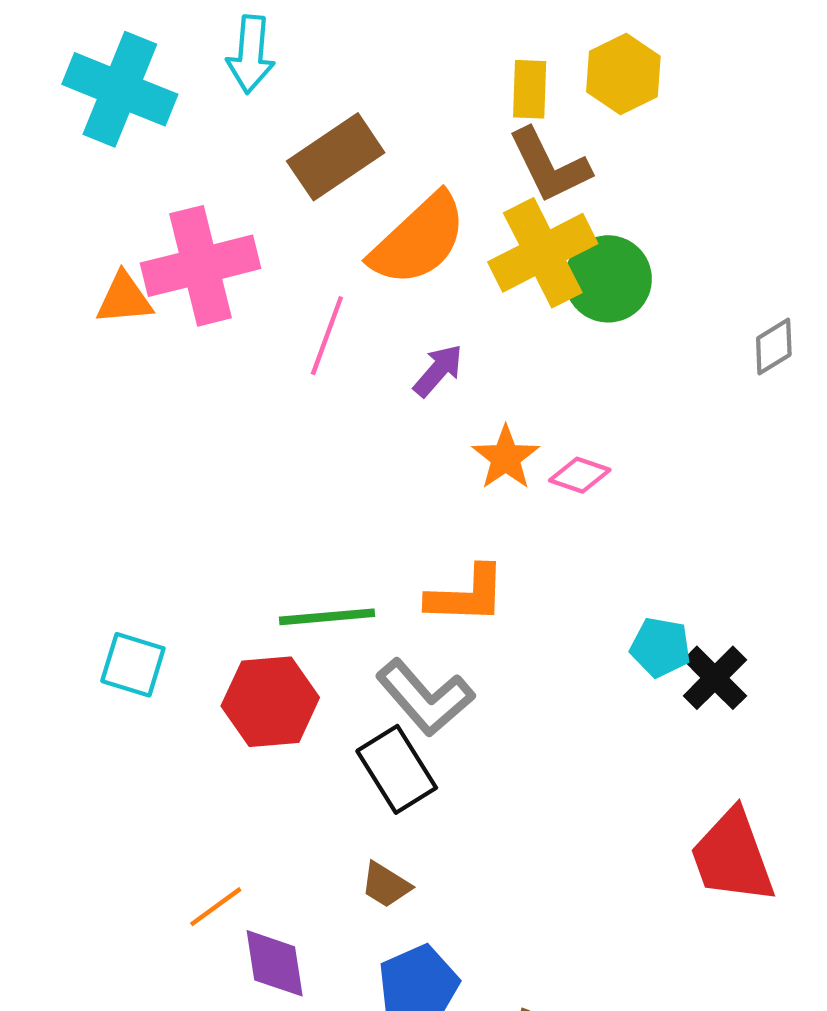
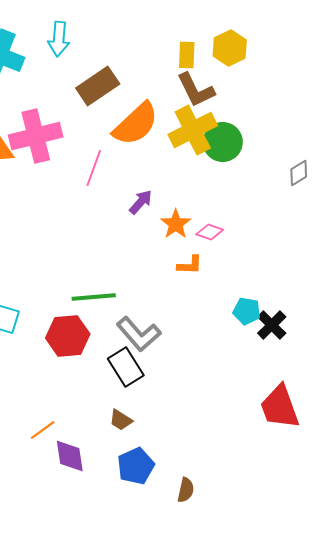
purple arrow: (438, 370) -> (141, 202), moved
orange L-shape: (466, 595) -> (190, 265), moved, size x0.7

